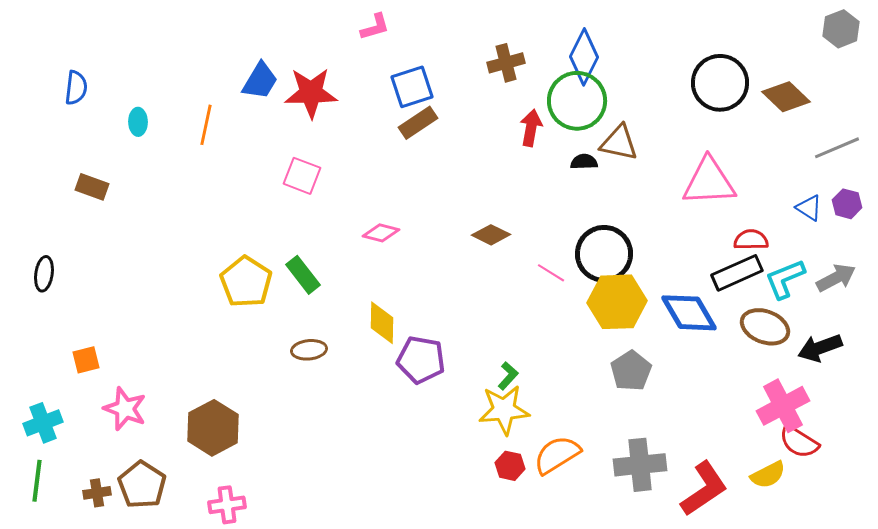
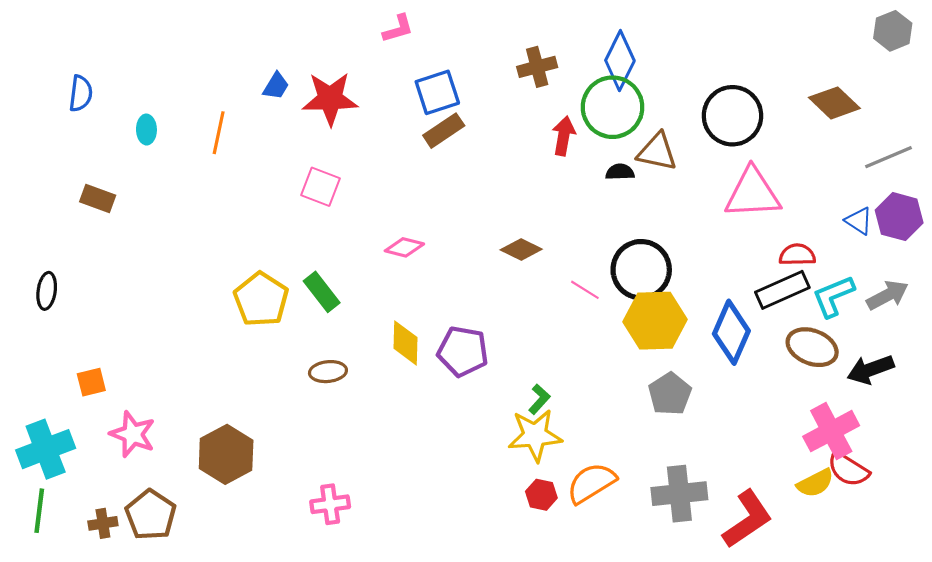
blue trapezoid: (260, 81) -> (276, 86), size x0.7
black circle: (720, 83) -> (732, 116), moved
purple hexagon: (847, 204) -> (899, 217), size x1.5
blue diamond: (689, 313) -> (731, 332), turned 54
purple pentagon: (421, 360) -> (463, 351), moved
cyan cross: (43, 423) -> (46, 449), size x1.4
yellow semicircle: (768, 475) -> (815, 483), moved
pink cross: (227, 505) -> (330, 504), moved

